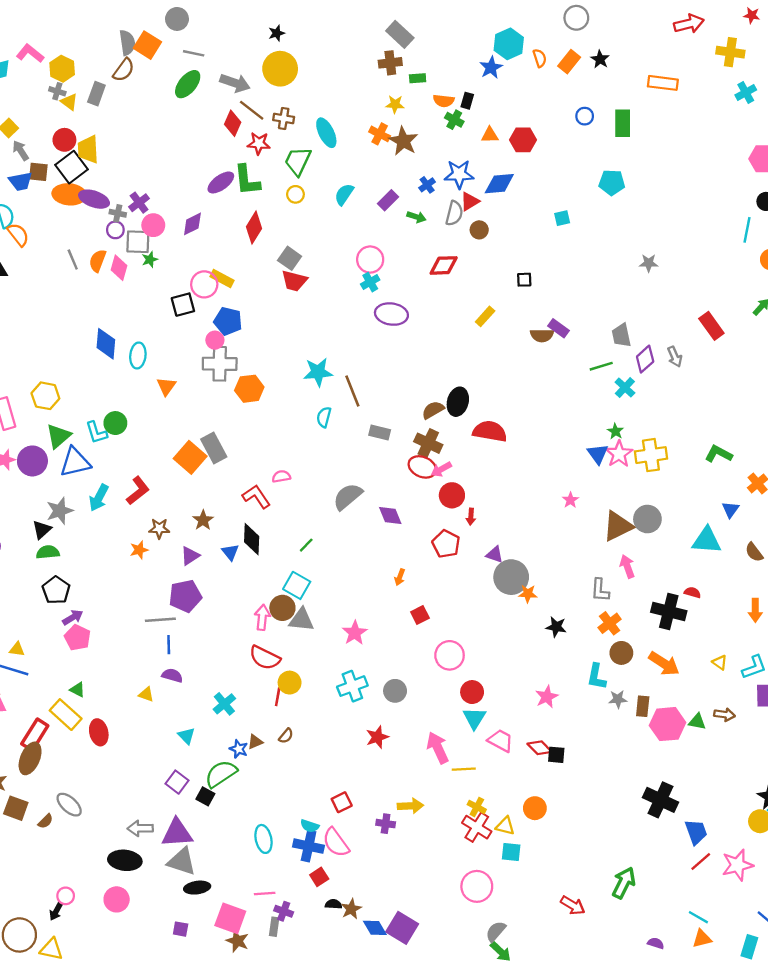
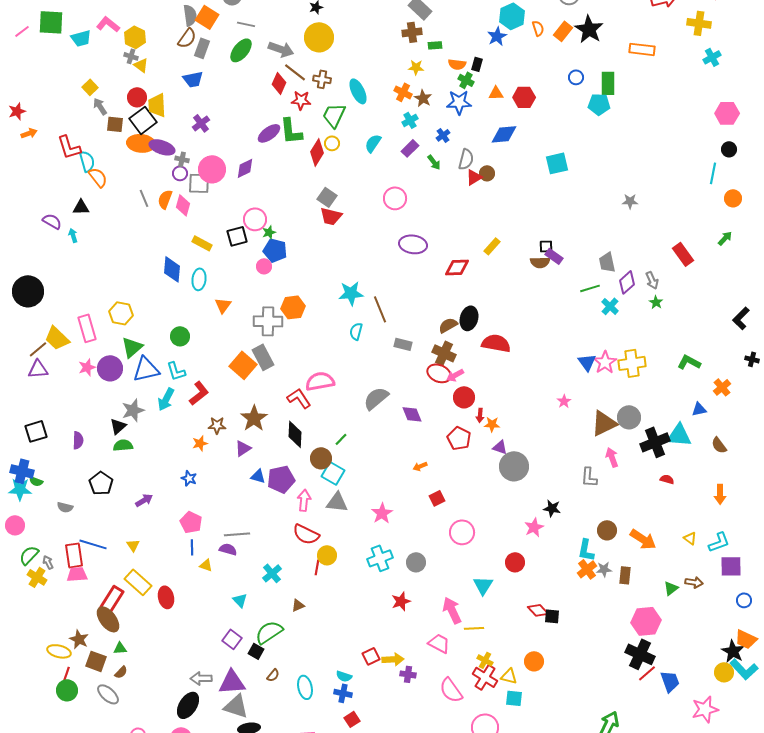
black star: (600, 59) -> (589, 29), size x1.8
gray rectangle: (96, 94) -> (202, 48), moved
brown star: (403, 141) -> (423, 98), size x0.7
blue star: (459, 174) -> (459, 102), moved
blue trapezoid: (21, 181) -> (193, 79), moved
cyan pentagon: (612, 182) -> (599, 104), moved
red triangle: (470, 201) -> (474, 177), moved
purple cross: (139, 203) -> (201, 123), moved
green arrow: (416, 217) -> (434, 162), turned 35
cyan square: (562, 218) -> (557, 163), size x1.6
pink circle: (153, 225) -> (212, 169), size x1.4
red diamond: (254, 228) -> (317, 152), moved
green star: (150, 260) -> (269, 232), moved
red diamond: (444, 265) -> (457, 267), moved
yellow rectangle: (222, 278) -> (202, 243), moved
black square: (524, 280) -> (546, 246), moved
cyan cross: (370, 282) -> (410, 120), moved
gray cross: (220, 364) -> (268, 321), moved
green star: (615, 431) -> (656, 302), moved
cyan L-shape: (96, 433) -> (176, 371), moved
pink semicircle: (281, 476) -> (320, 381), size x1.8
blue triangle: (730, 510) -> (699, 409), turned 42
brown star: (203, 520) -> (254, 418), size x1.5
blue triangle: (230, 552) -> (258, 476), moved, turned -35
orange arrow: (400, 577) -> (420, 466), turned 48
black pentagon: (56, 590) -> (101, 483), moved
orange star: (528, 594) -> (492, 424), moved
purple pentagon: (185, 596) -> (281, 479), moved
brown circle: (282, 608) -> (321, 458), moved
black cross: (669, 611) -> (655, 442), moved, turned -36
gray line: (160, 620) -> (237, 534), moved
orange cross: (610, 623) -> (587, 569), moved
pink pentagon: (77, 638) -> (191, 522), moved
blue line: (169, 645) -> (192, 547), moved
yellow triangle: (17, 649) -> (133, 545), moved, turned 48
green triangle: (77, 690) -> (120, 648), moved, turned -32
red circle: (472, 692) -> (515, 562), moved
pink star: (547, 697) -> (534, 527), moved
green triangle: (697, 722) -> (671, 588), turned -49
pink hexagon: (668, 724) -> (646, 621), moved
brown semicircle: (286, 736) -> (273, 675), moved
pink trapezoid: (500, 741) -> (439, 643), moved
blue star: (239, 749) -> (189, 478), moved
brown ellipse: (30, 758) -> (108, 619), turned -60
gray ellipse: (69, 805) -> (108, 694), moved
yellow arrow: (410, 806) -> (393, 659), moved
pink semicircle: (336, 843) -> (451, 690), moved
blue cross: (309, 846) -> (343, 693), size x0.7
black ellipse: (125, 860) -> (188, 705), turned -64
red line: (701, 861) -> (647, 673), moved

